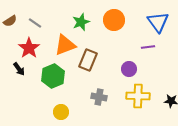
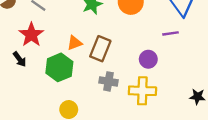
orange triangle: (65, 45) -> (75, 43), moved, size x0.6
yellow cross: (138, 96) -> (142, 91), moved
gray cross: (99, 97) -> (109, 81), moved

